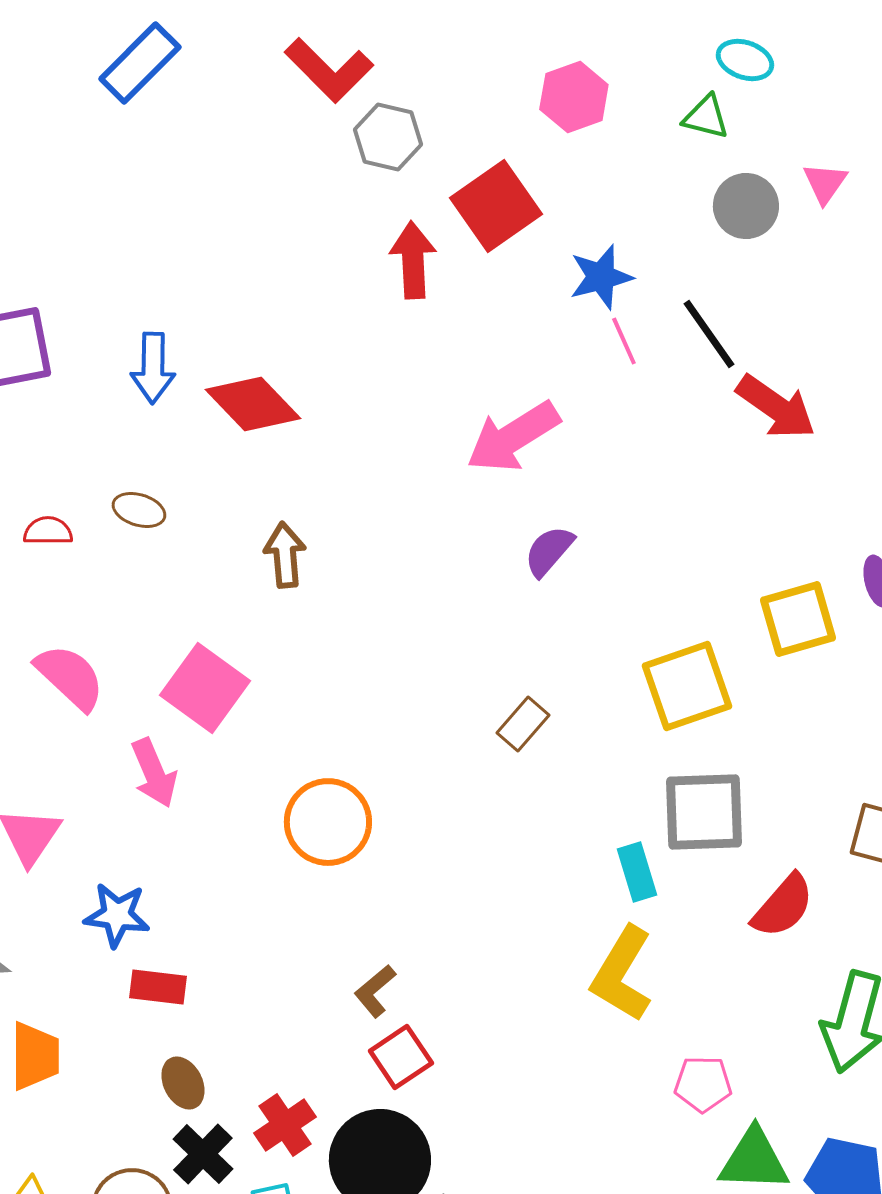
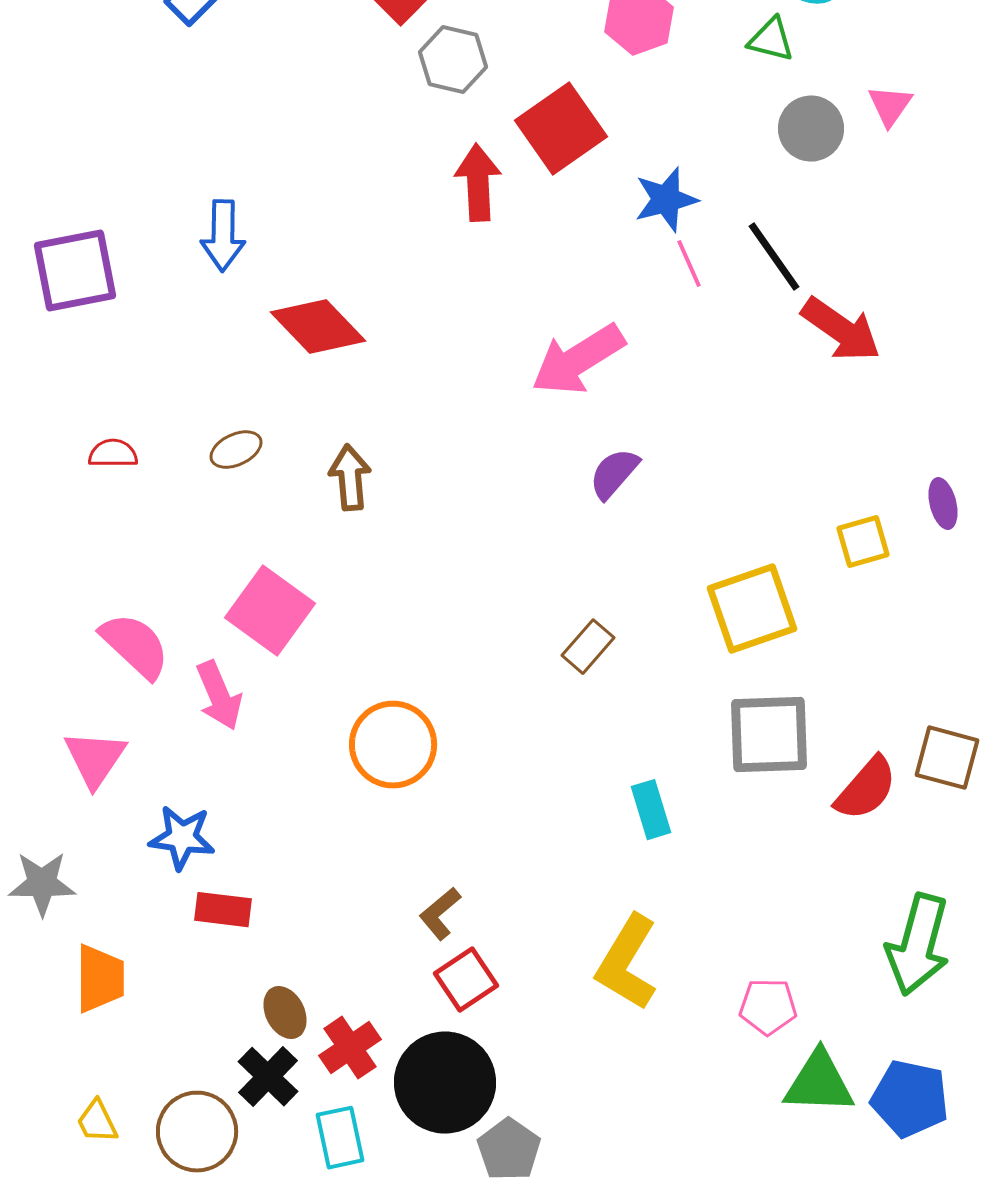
blue arrow: (153, 368) -> (223, 236), moved
brown ellipse: (139, 510) -> (236, 450), moved, turned -42
yellow square: (798, 619) -> (863, 542), size x0.7
pink semicircle: (70, 677) -> (135, 646), moved
cyan rectangle: (637, 872) -> (651, 810), moved
red semicircle: (783, 906) -> (866, 789), moved
yellow L-shape: (622, 974) -> (627, 963), moved
brown ellipse: (183, 1083) -> (285, 1013), moved

